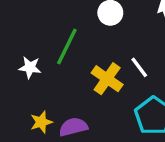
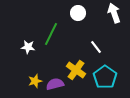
yellow cross: (107, 79) -> (76, 70), moved

